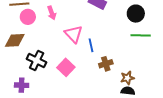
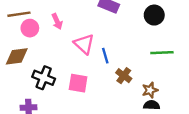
green line: (141, 35) -> (162, 53), moved
brown cross: (106, 64) -> (124, 76), turned -32
pink square: (66, 67) -> (78, 83), turned -30

